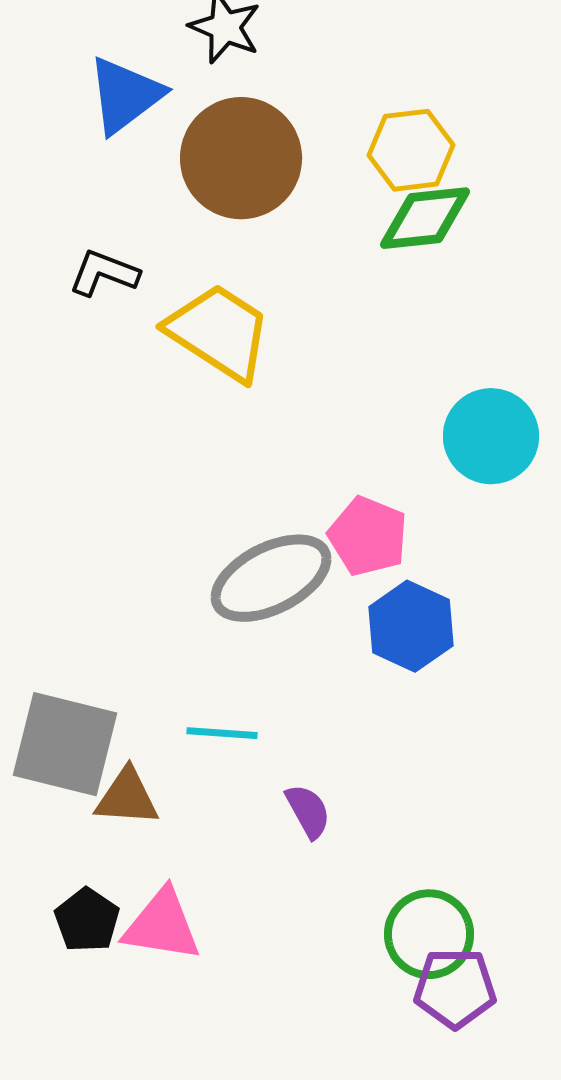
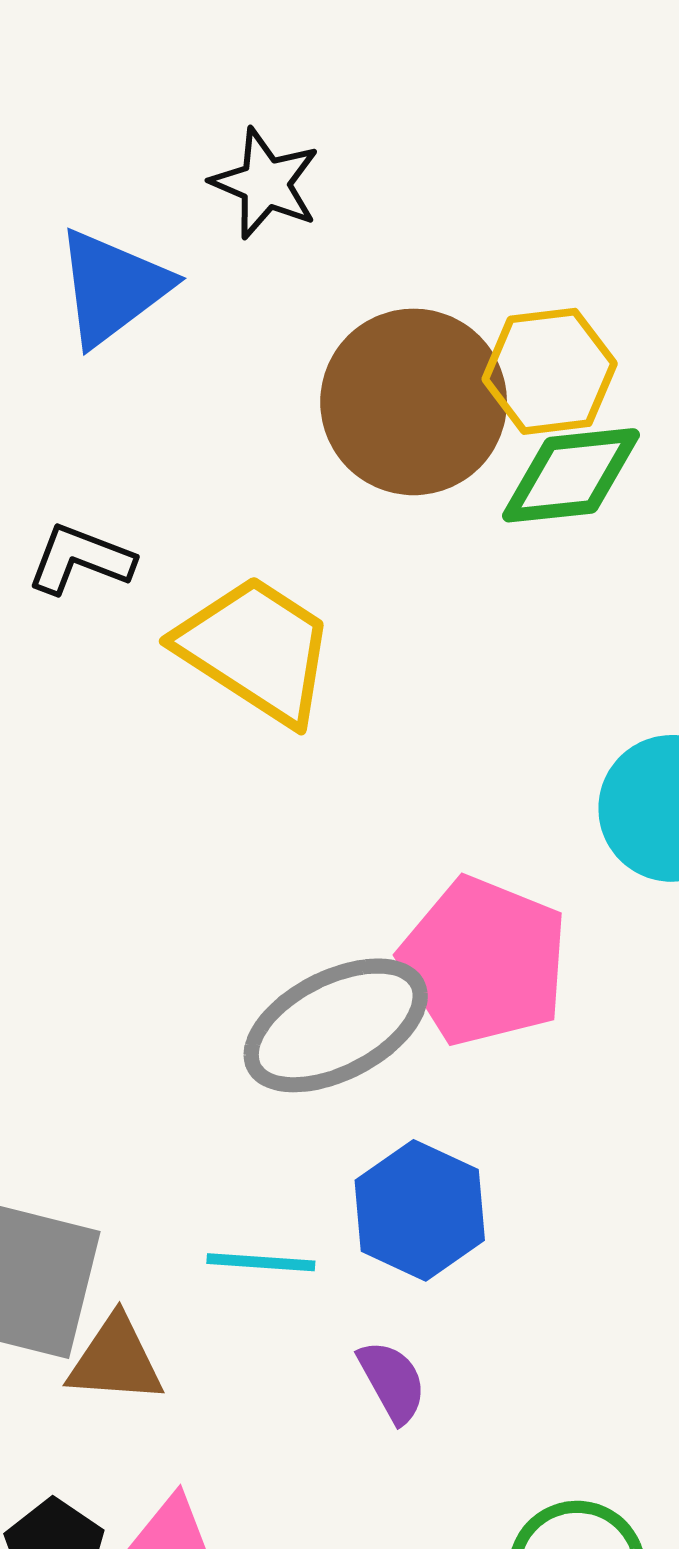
brown circle: (241, 158) -> (414, 402), moved
pink pentagon: (368, 536) -> (484, 961), size x1.4
blue hexagon: (411, 626) -> (420, 1210), moved

